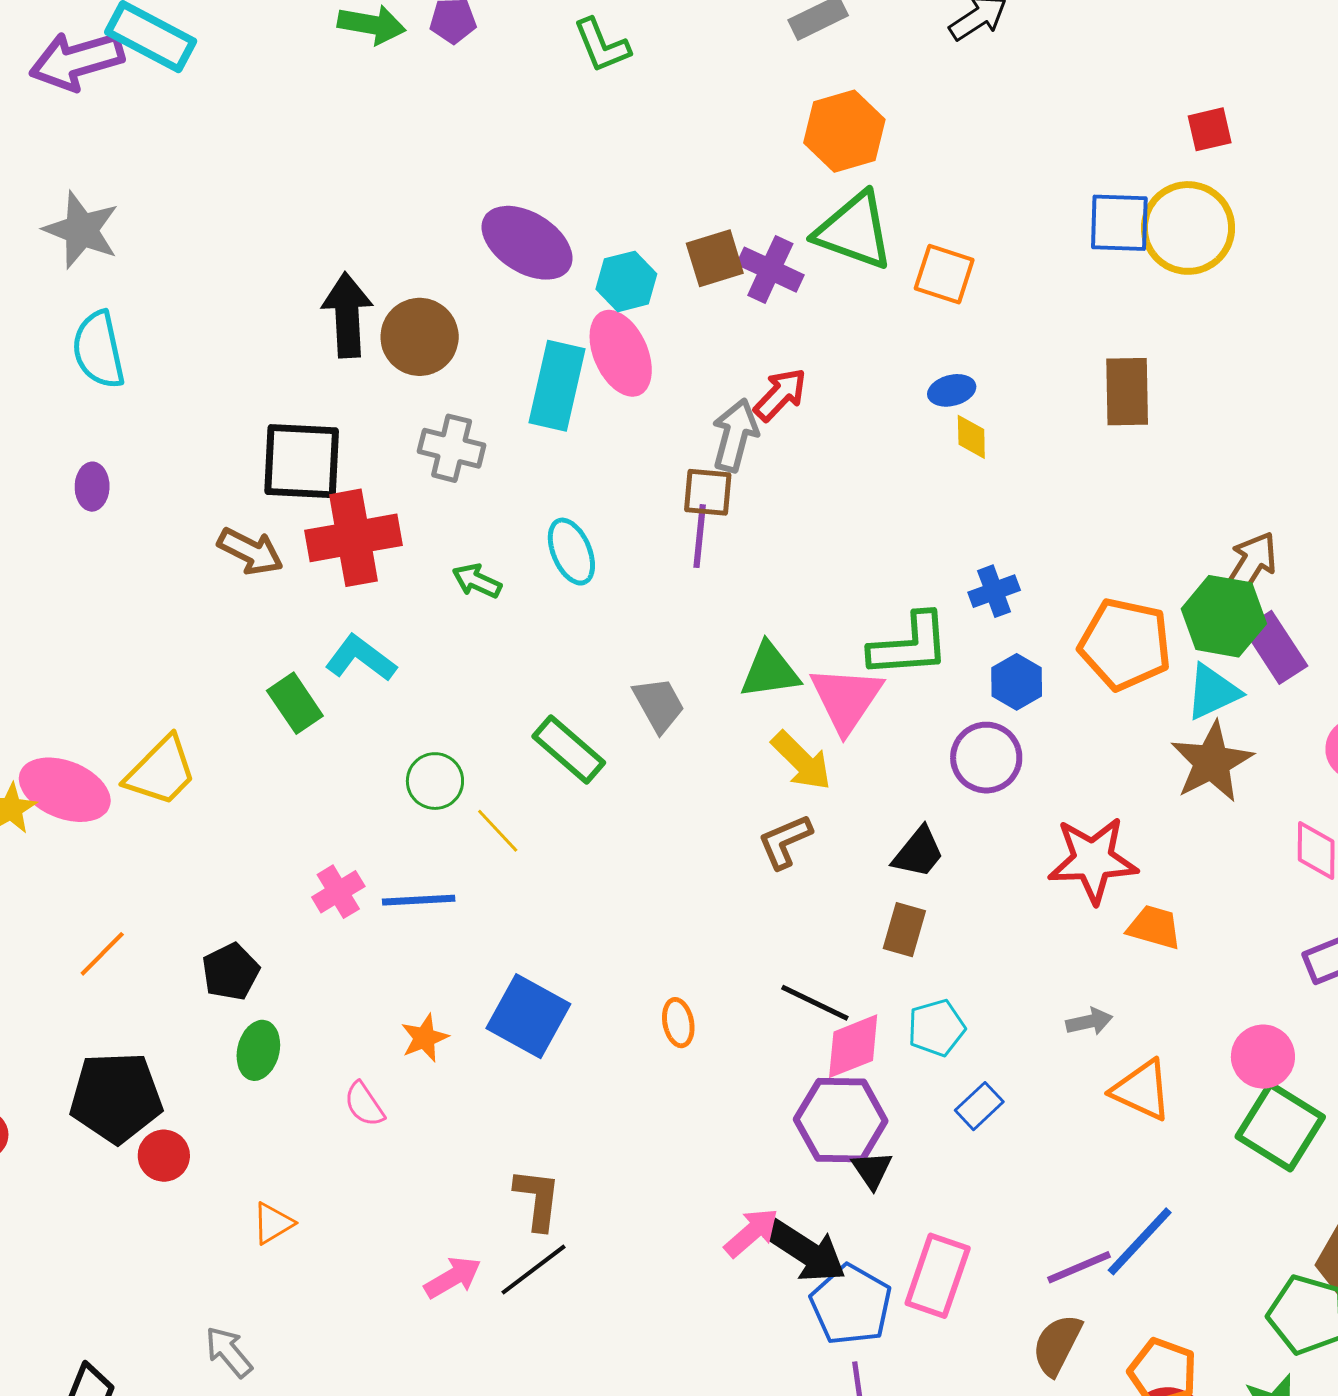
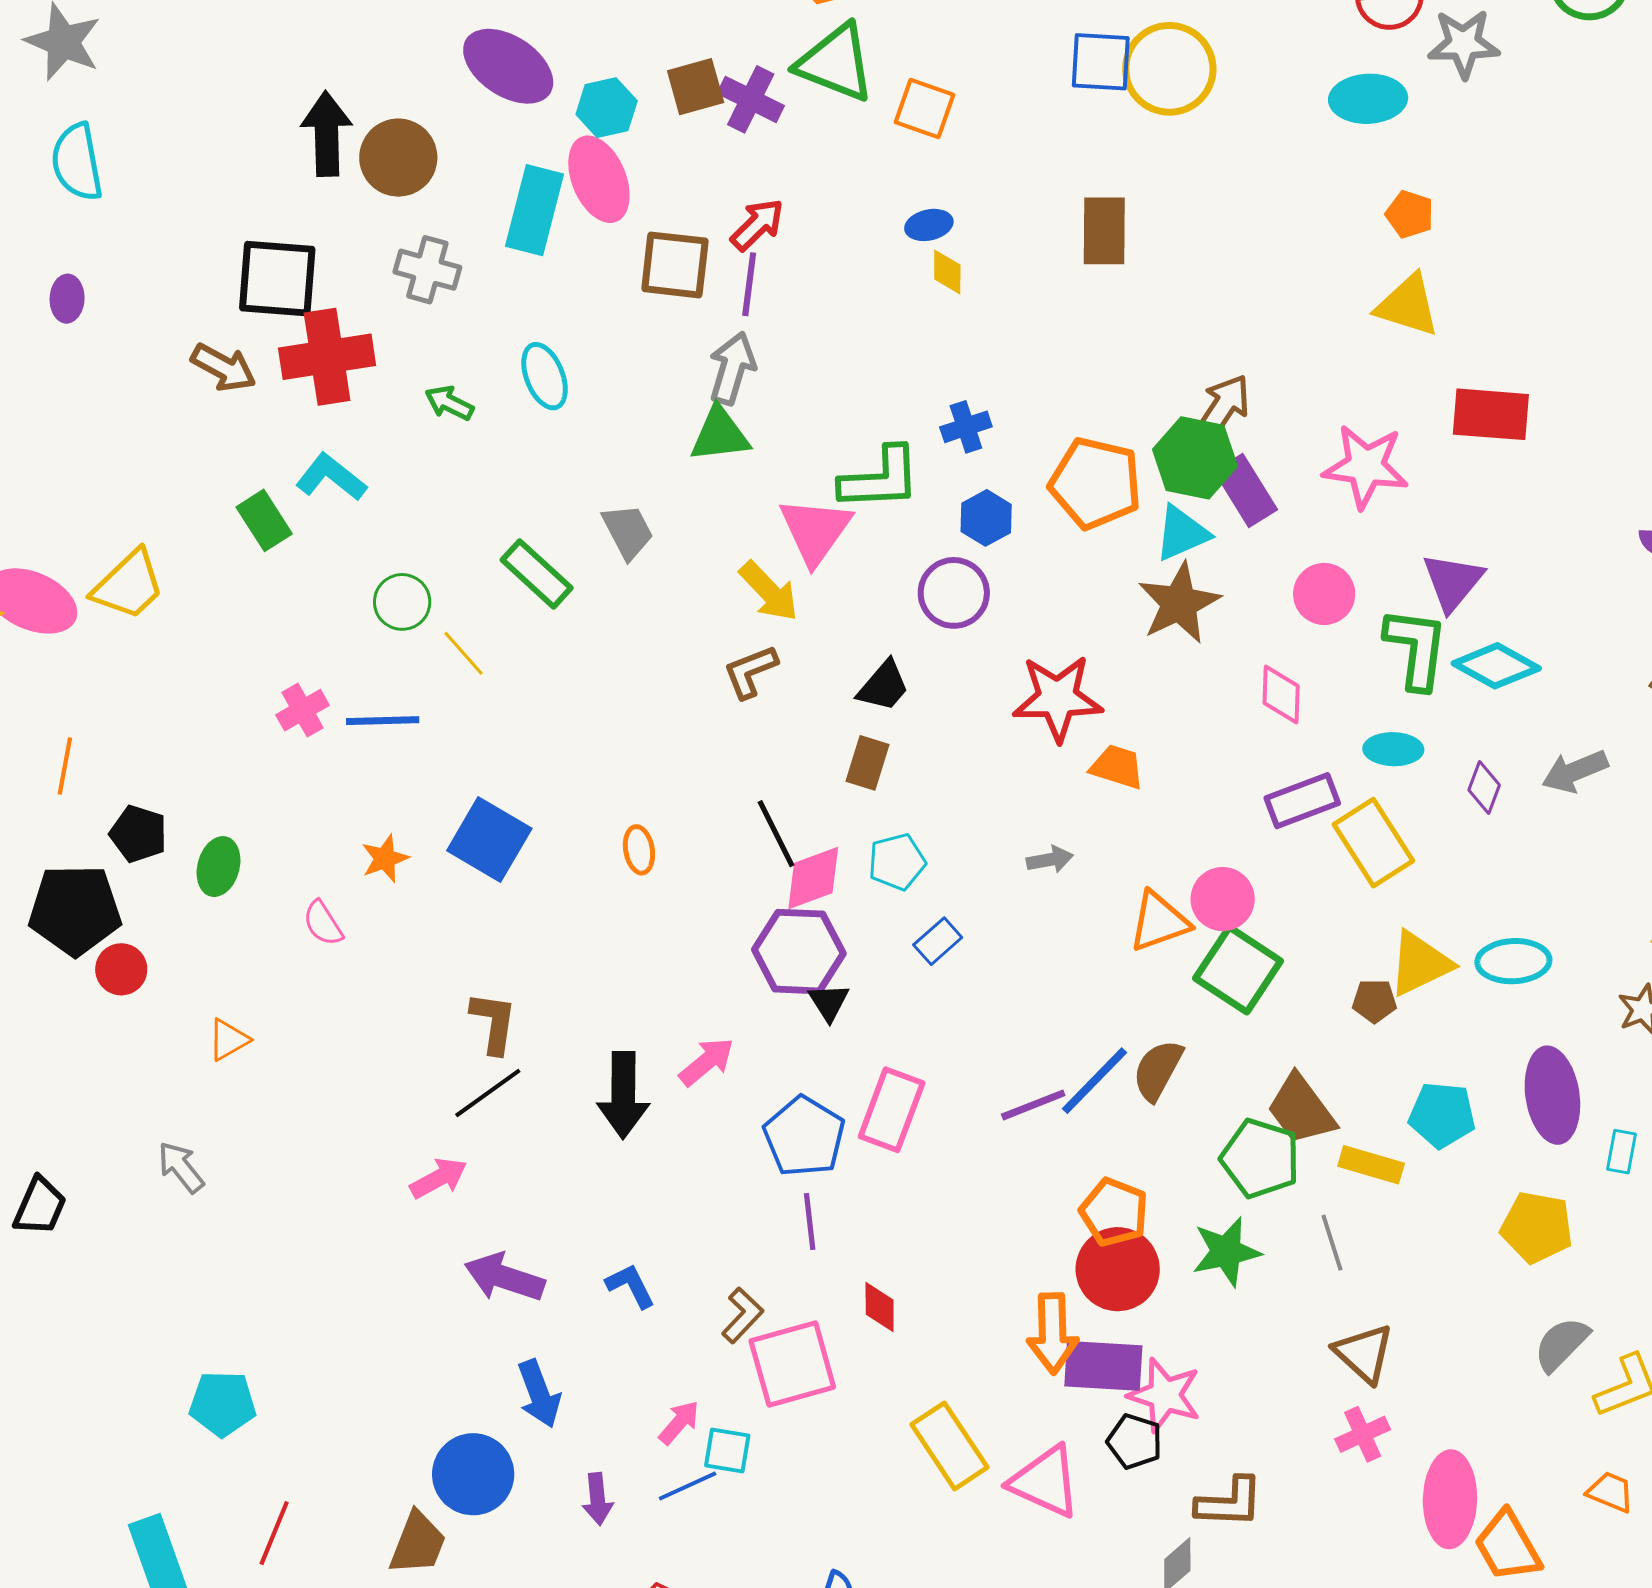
gray arrow: (735, 435) -> (732, 368), moved
brown square: (708, 492) -> (675, 265), moved, size x1.4
purple line: (700, 536) -> (749, 284), moved
green triangle: (770, 671) -> (720, 434), moved
orange line: (102, 954) -> (65, 766), turned -36
black pentagon: (231, 972) -> (138, 834), moved, turned -30
black line: (815, 1003) -> (776, 834), turned 36
orange triangle: (1142, 1090) -> (1159, 922), moved, turned -46
black arrow: (806, 1251) -> (623, 1095), moved, turned 56
pink arrow: (453, 1277) -> (439, 1178), moved
brown semicircle: (1057, 1345) -> (1158, 1070), moved

